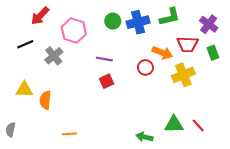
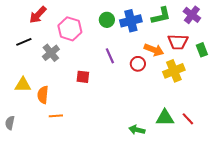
purple cross: (209, 24) -> (192, 15), moved
purple line: (104, 59) -> (110, 56), moved, turned 56
red square: (106, 81) -> (83, 77), moved, turned 32
orange line: (70, 134) -> (56, 116), moved

